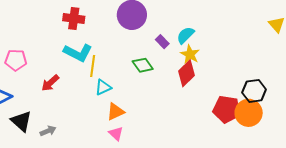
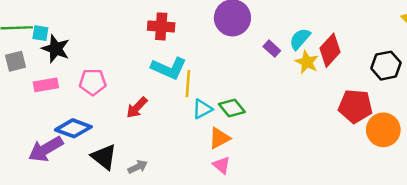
green diamond: (143, 65) -> (232, 108), moved
red diamond: (186, 73) -> (330, 50), moved
black hexagon: (254, 91) -> (386, 66), moved
red pentagon: (227, 109) -> (355, 106), moved

